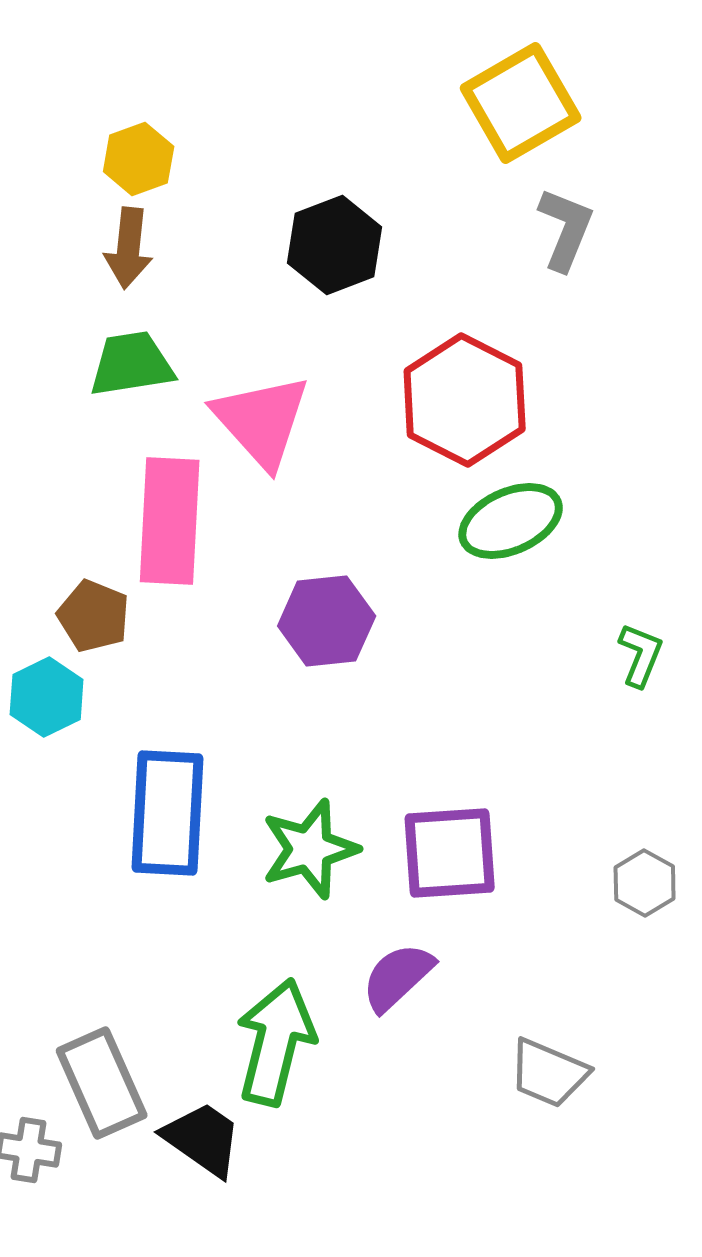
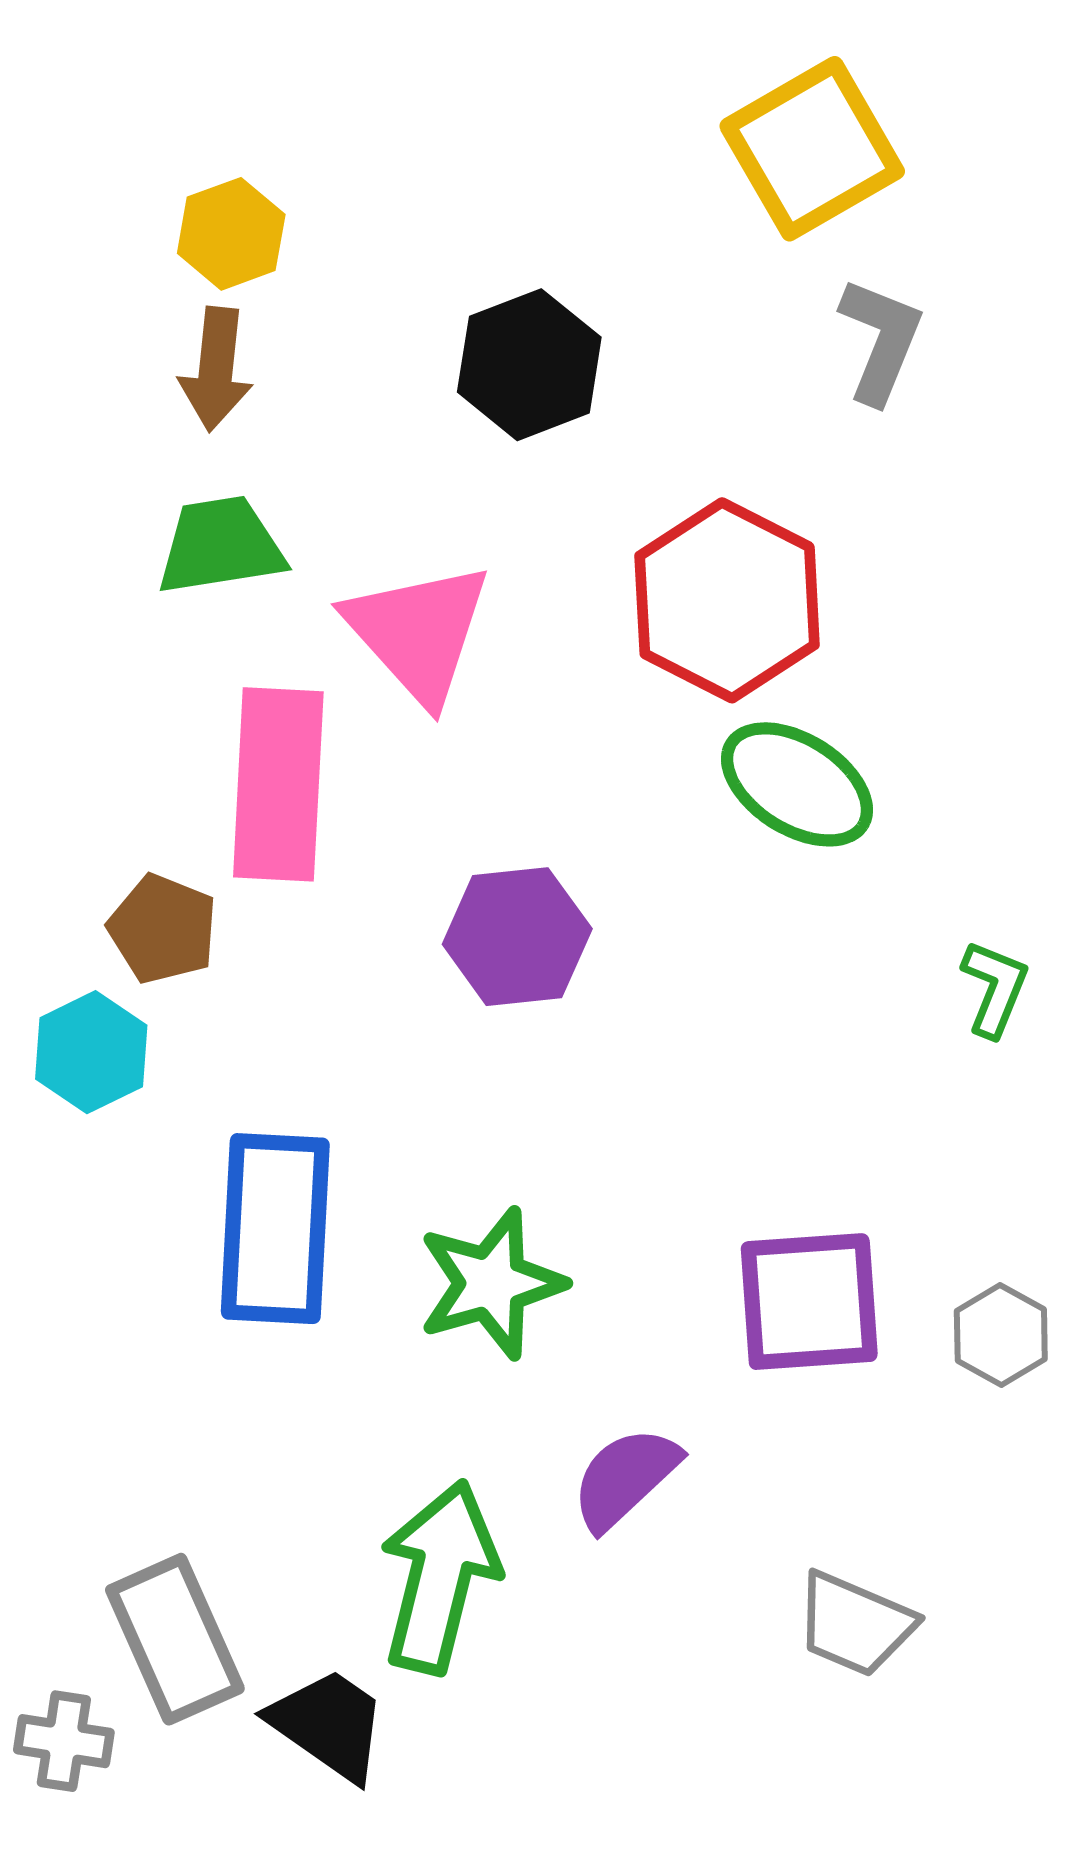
green ellipse: (511, 521) -> (797, 784), turned 56
purple square: (450, 853) -> (809, 1302), moved

